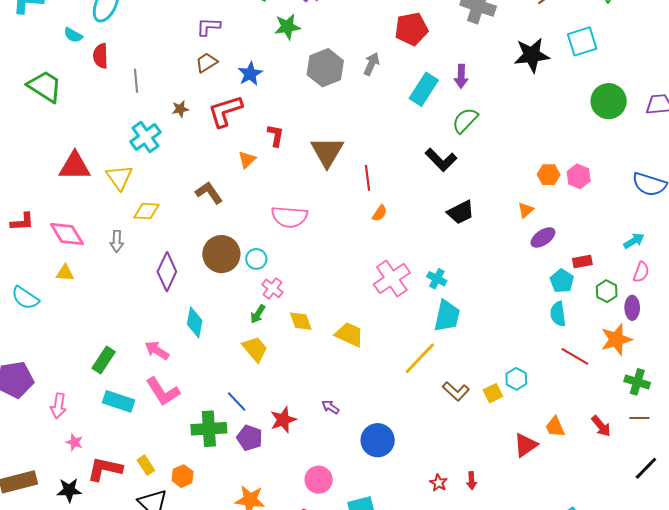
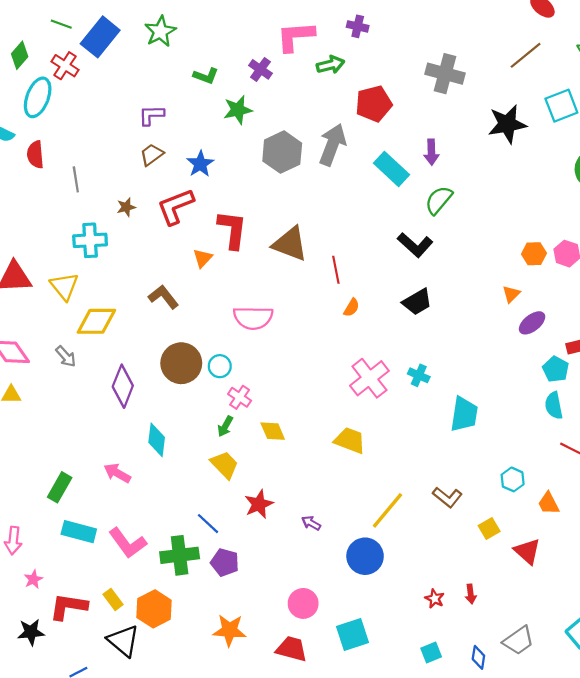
gray arrow: (371, 64) -> (332, 145), size x1.6
cyan rectangle: (424, 89) -> (391, 169), turned -76
red L-shape: (276, 135) -> (232, 230), size x1.6
cyan cross: (145, 137) -> (90, 240), turned 36
brown triangle: (327, 152) -> (290, 244), turned -36
yellow diamond: (147, 211) -> (96, 321), size x1.4
black trapezoid: (461, 212) -> (417, 302), moved
gray arrow: (117, 241) -> (66, 356), turned -40
cyan trapezoid: (447, 316) -> (464, 414), moved
yellow trapezoid: (349, 334) -> (350, 440), moved
yellow line: (420, 358) -> (387, 510), moved
pink L-shape: (163, 392) -> (127, 543), moved
yellow square: (493, 393) -> (489, 529), moved
red star: (283, 420) -> (259, 504), moved
orange trapezoid: (555, 427) -> (549, 503), moved
pink star: (74, 442) -> (33, 579), turned 30
red triangle: (526, 445) -> (527, 551), turned -40
orange hexagon: (183, 476) -> (154, 609), size x1.5

